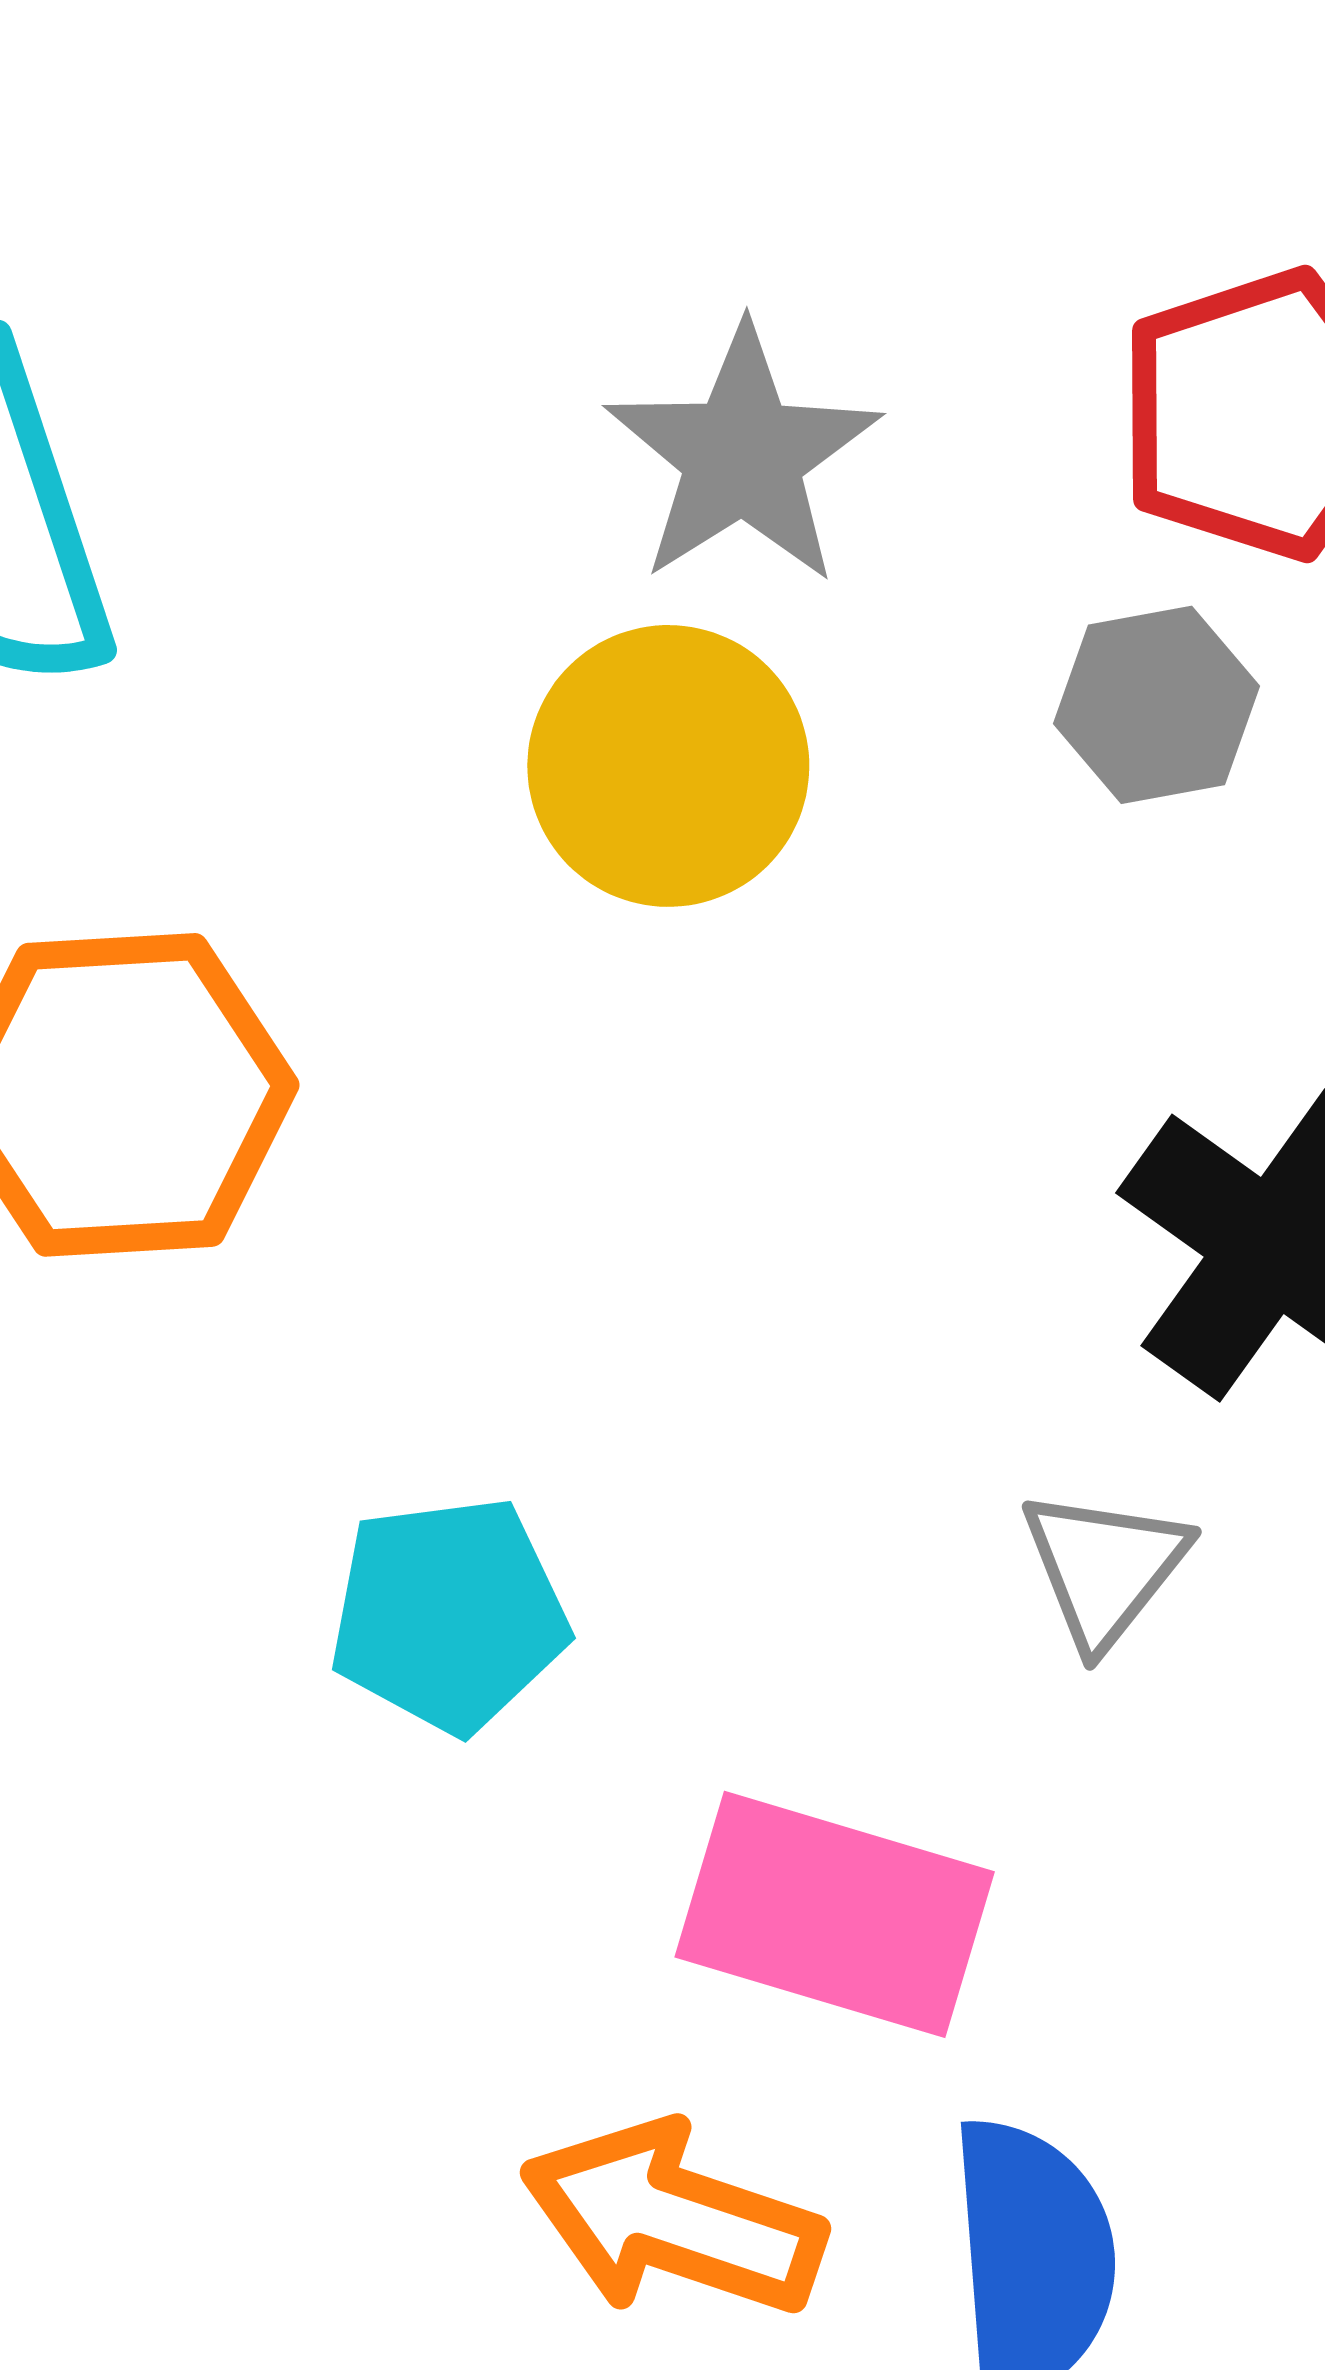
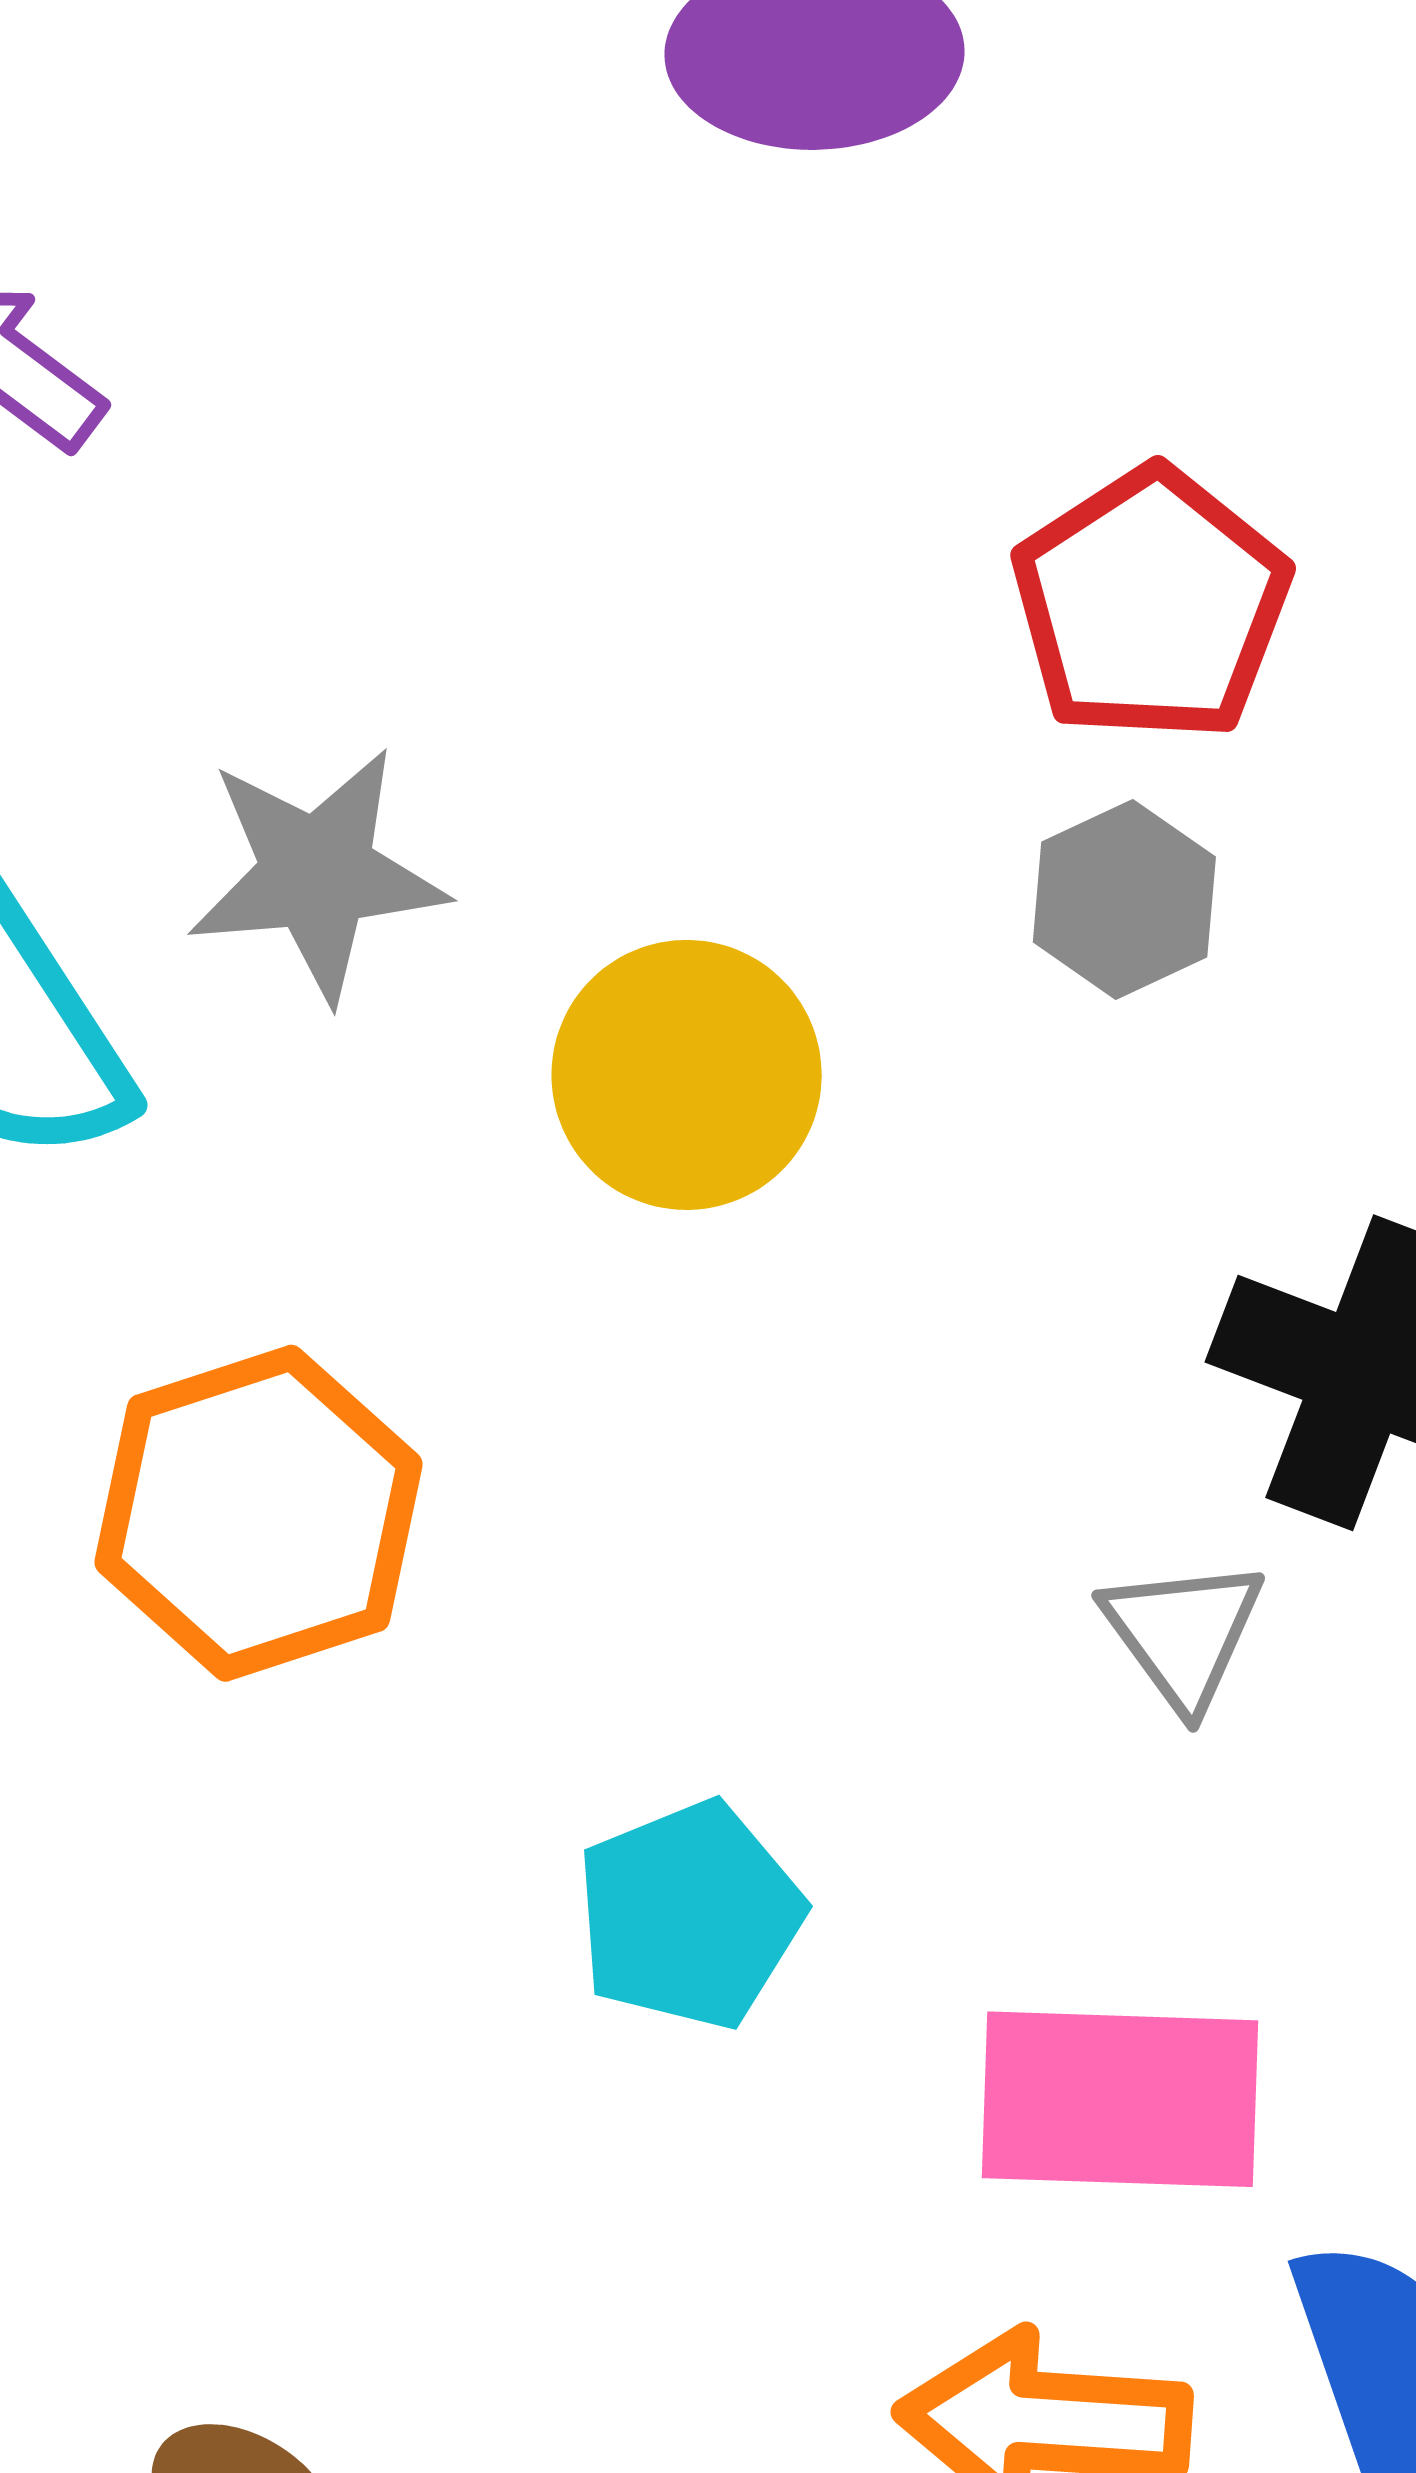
gray star: (743, 456) -> (317, 874), moved, turned -30
gray triangle: (1104, 1568) -> (1183, 1633), moved

